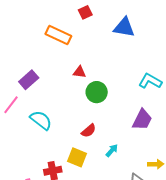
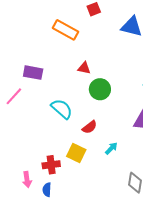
purple rectangle: (29, 80) -> (33, 73), turned 48
cyan semicircle: (41, 120) -> (62, 109), moved

